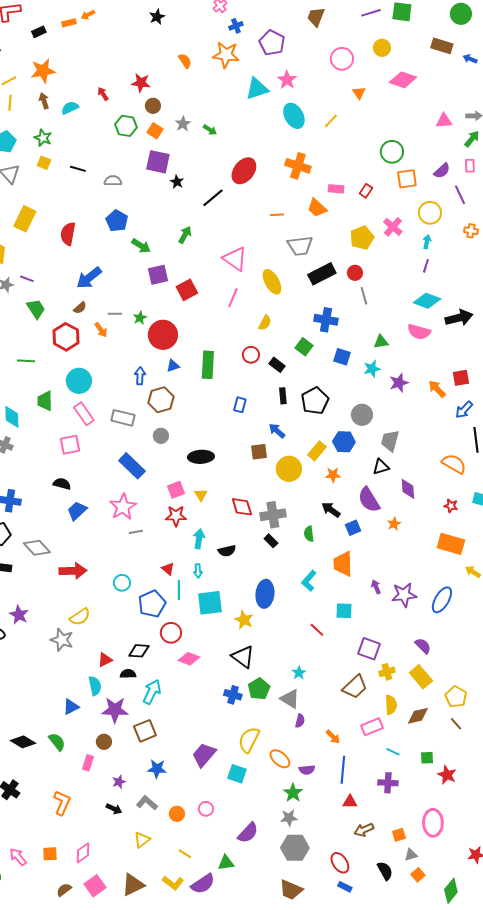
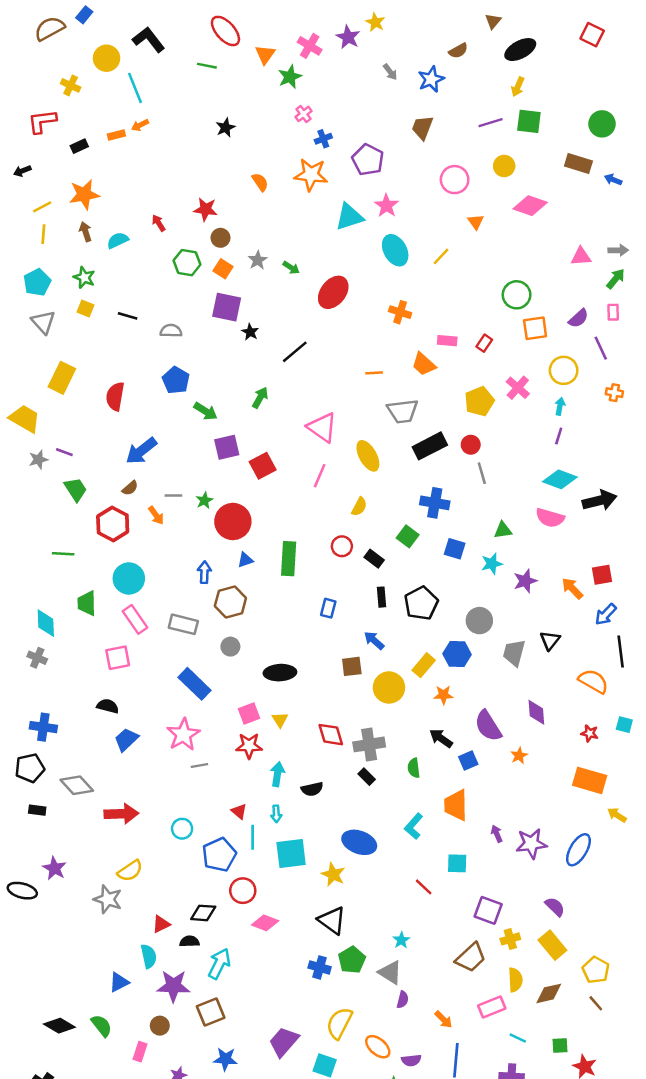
orange cross: (298, 166) -> (400, 312), size x0.7
red ellipse: (244, 171) -> (333, 292), moved
black triangle: (381, 467) -> (550, 640), moved, turned -36
blue ellipse: (265, 594) -> (359, 842), turned -76

